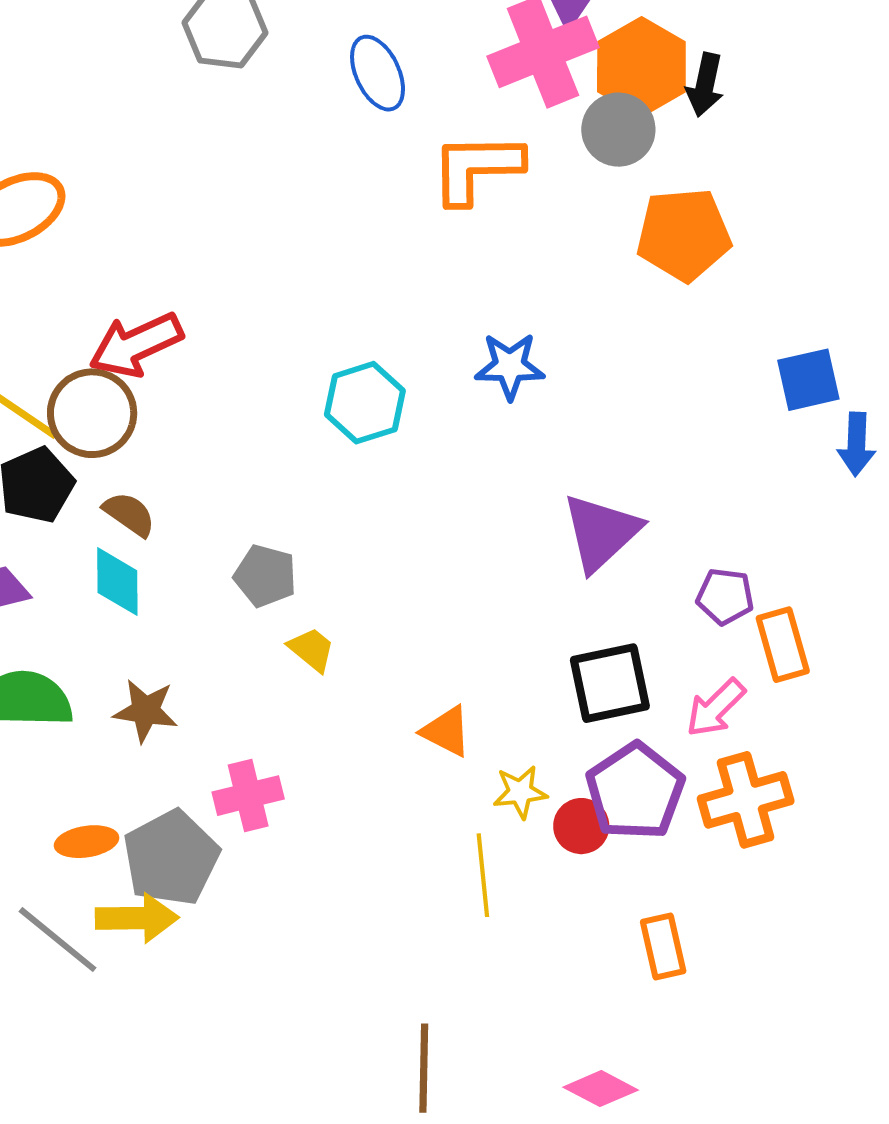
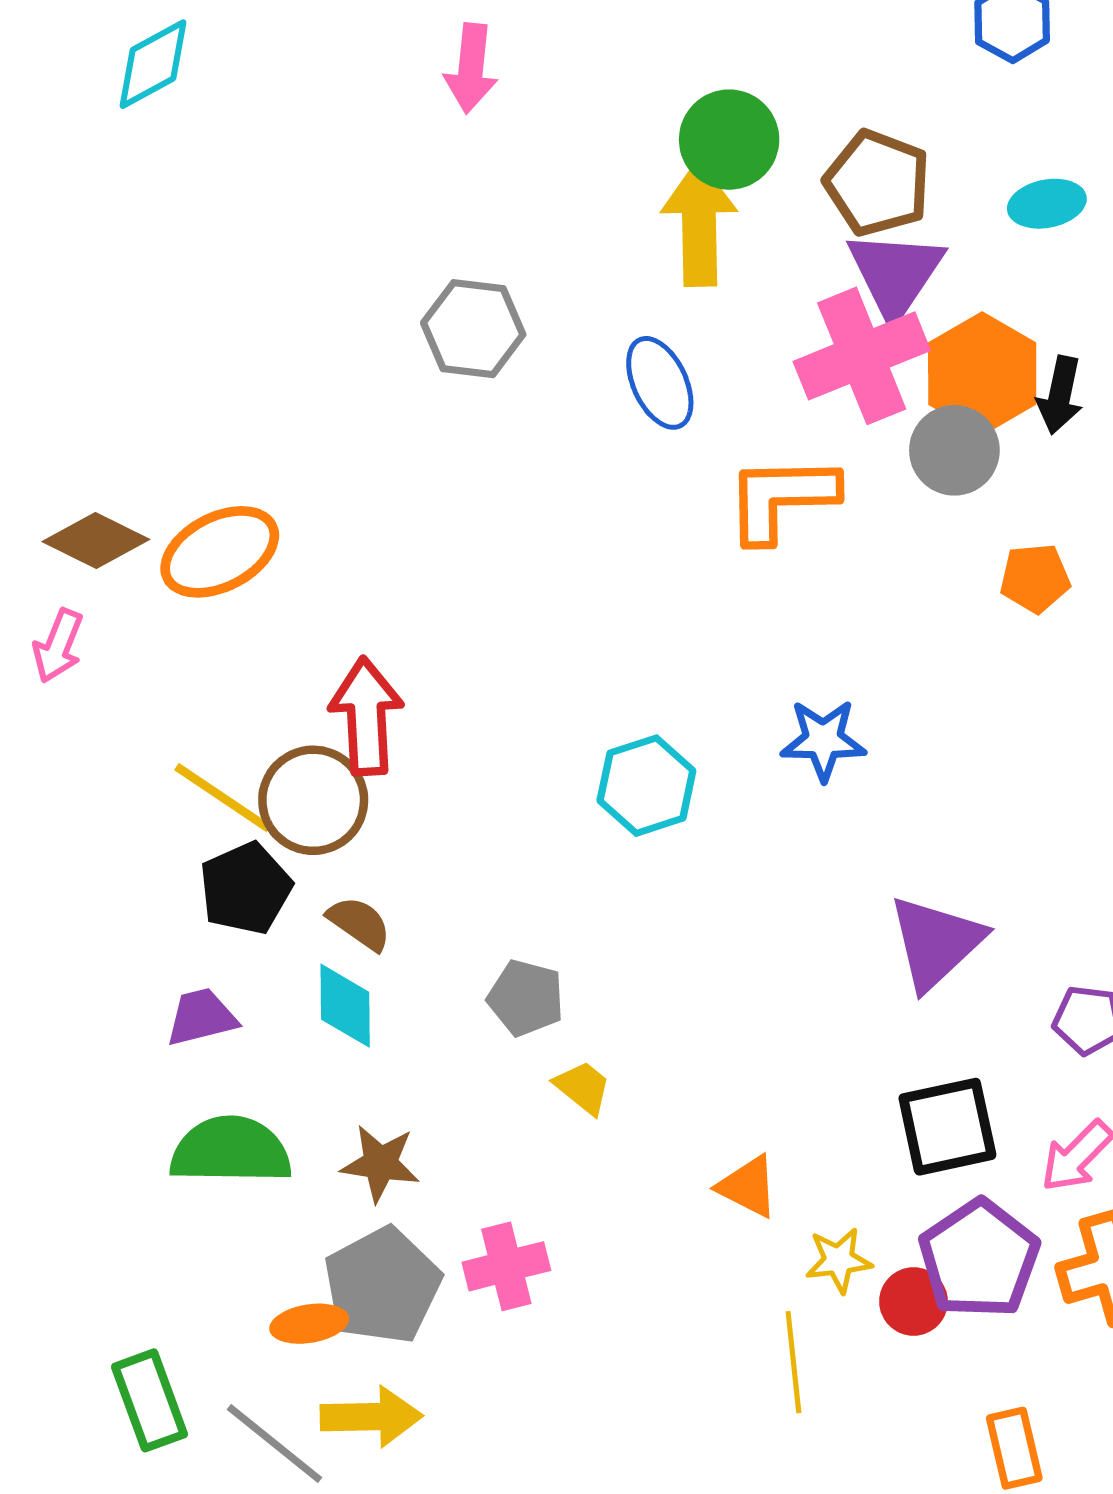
orange pentagon: (684, 235) -> (1035, 578), size x0.6
red arrow: (136, 345) -> (366, 716), turned 112
gray pentagon: (171, 858) -> (382, 1286), moved

